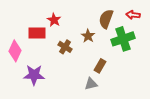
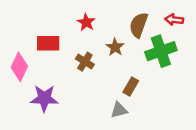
red star: (54, 20) -> (86, 22), moved

